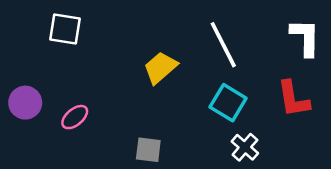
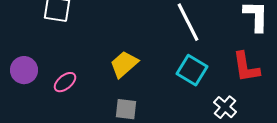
yellow trapezoid: (160, 68) -> (124, 64), moved
white cross: (245, 147) -> (225, 107), moved

